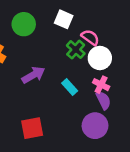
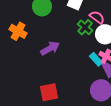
cyan rectangle: (70, 87) -> (96, 59), moved

